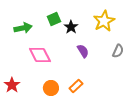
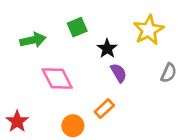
black star: (71, 27) -> (107, 49), moved
orange rectangle: (76, 86) -> (104, 109), moved

